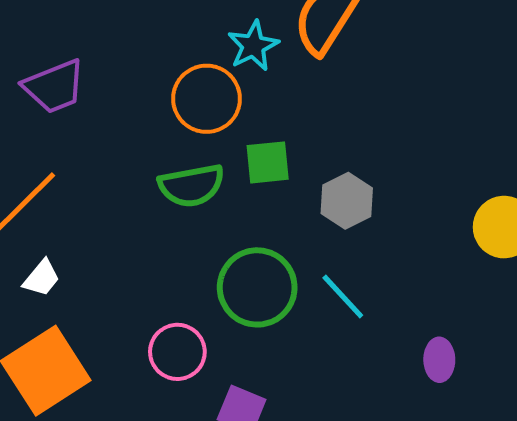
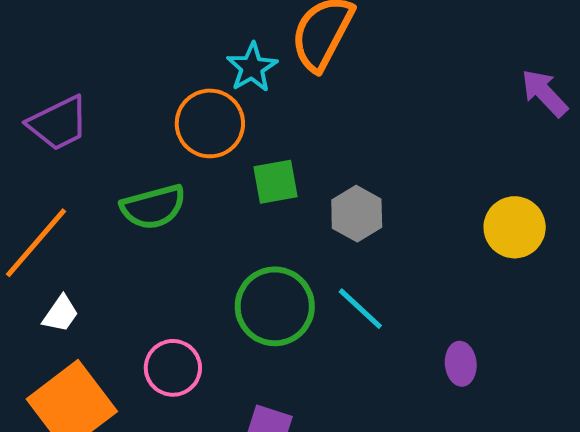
green semicircle: (191, 186) -> (153, 207), moved
pink circle: (177, 352) -> (173, 368), moved

